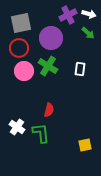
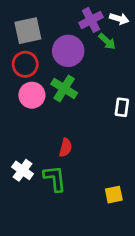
green arrow: (88, 33) -> (107, 41), moved
white rectangle: (80, 69) -> (122, 107), moved

